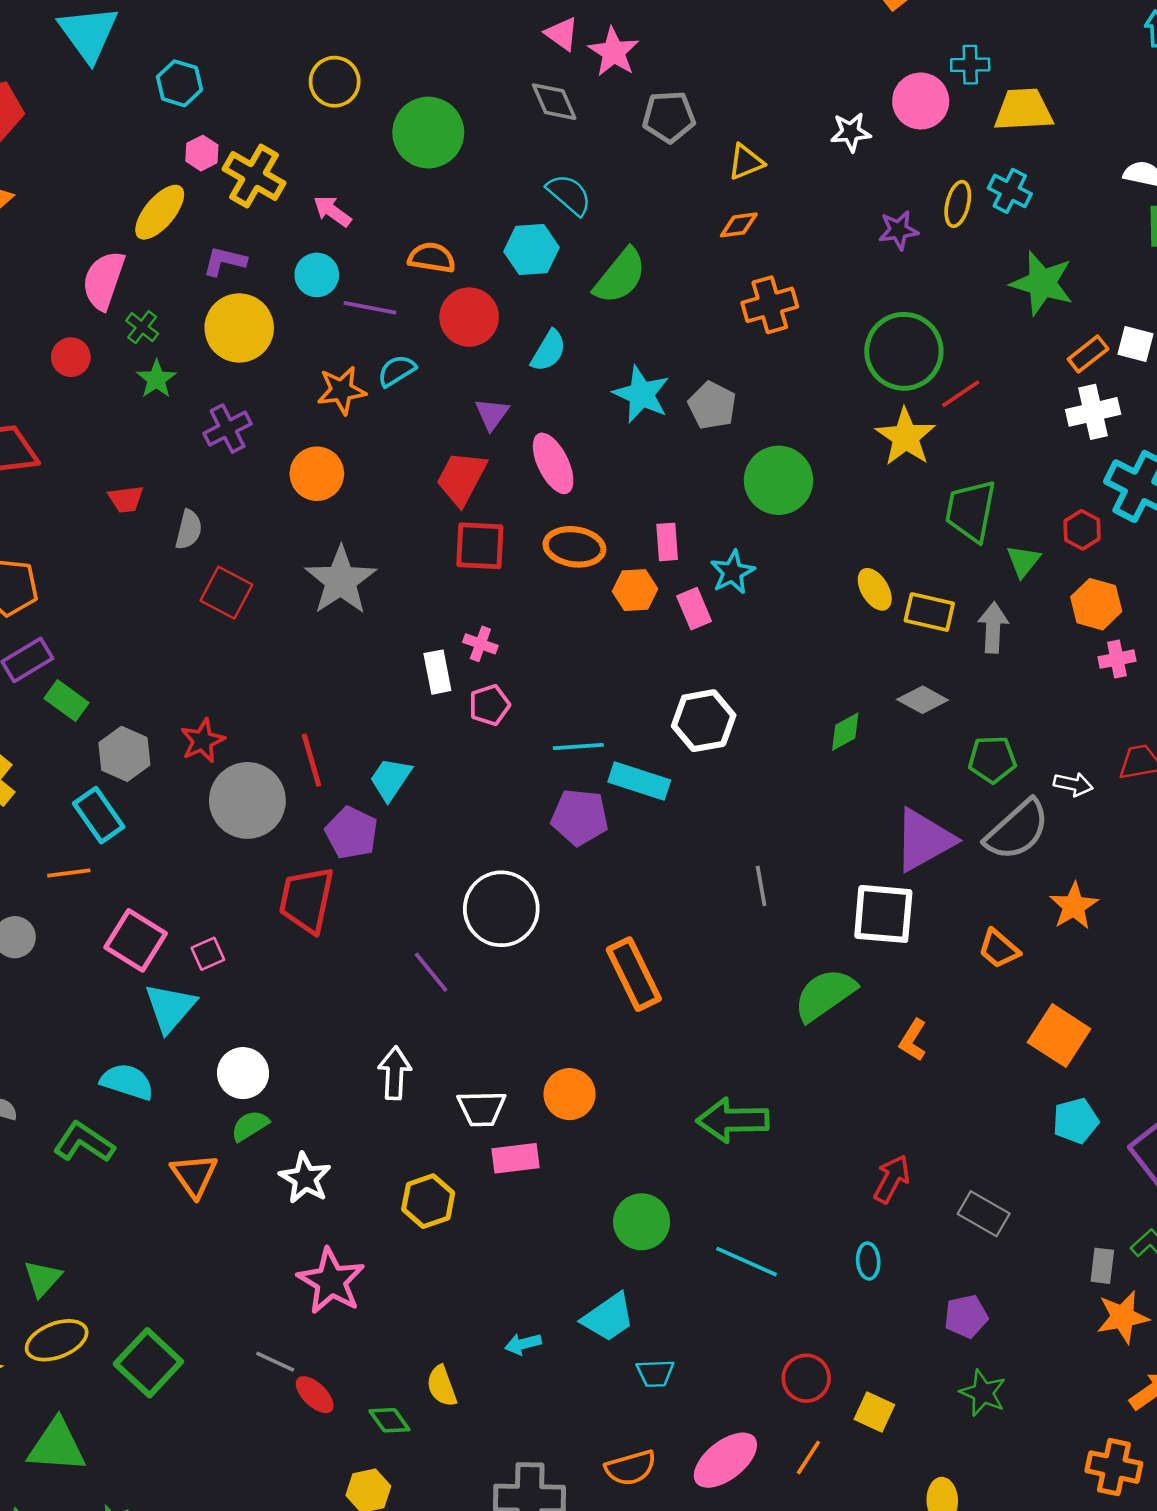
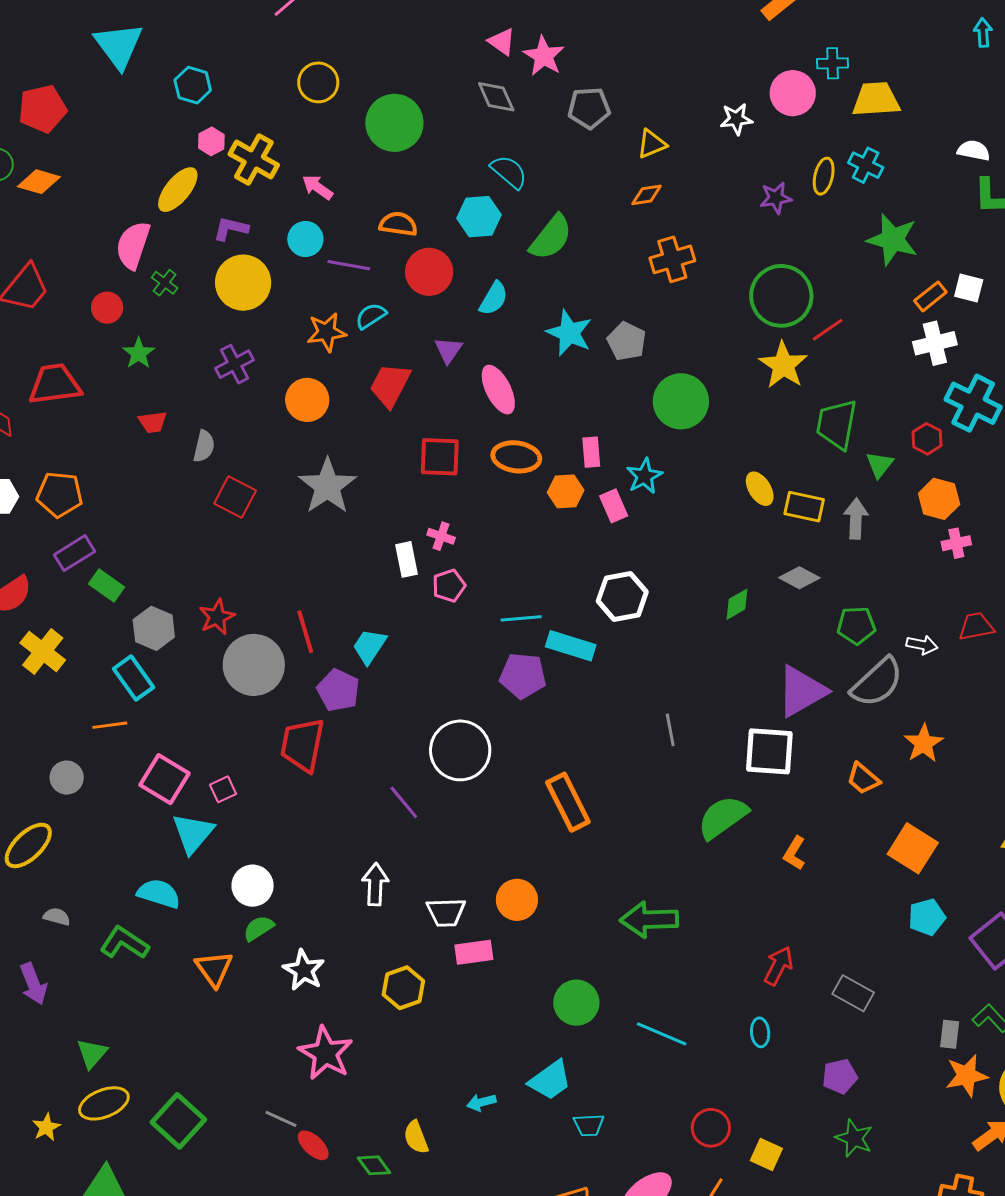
green star: (156, 379) -> (139, 353), moved
red trapezoid: (461, 478) -> (390, 385), moved

